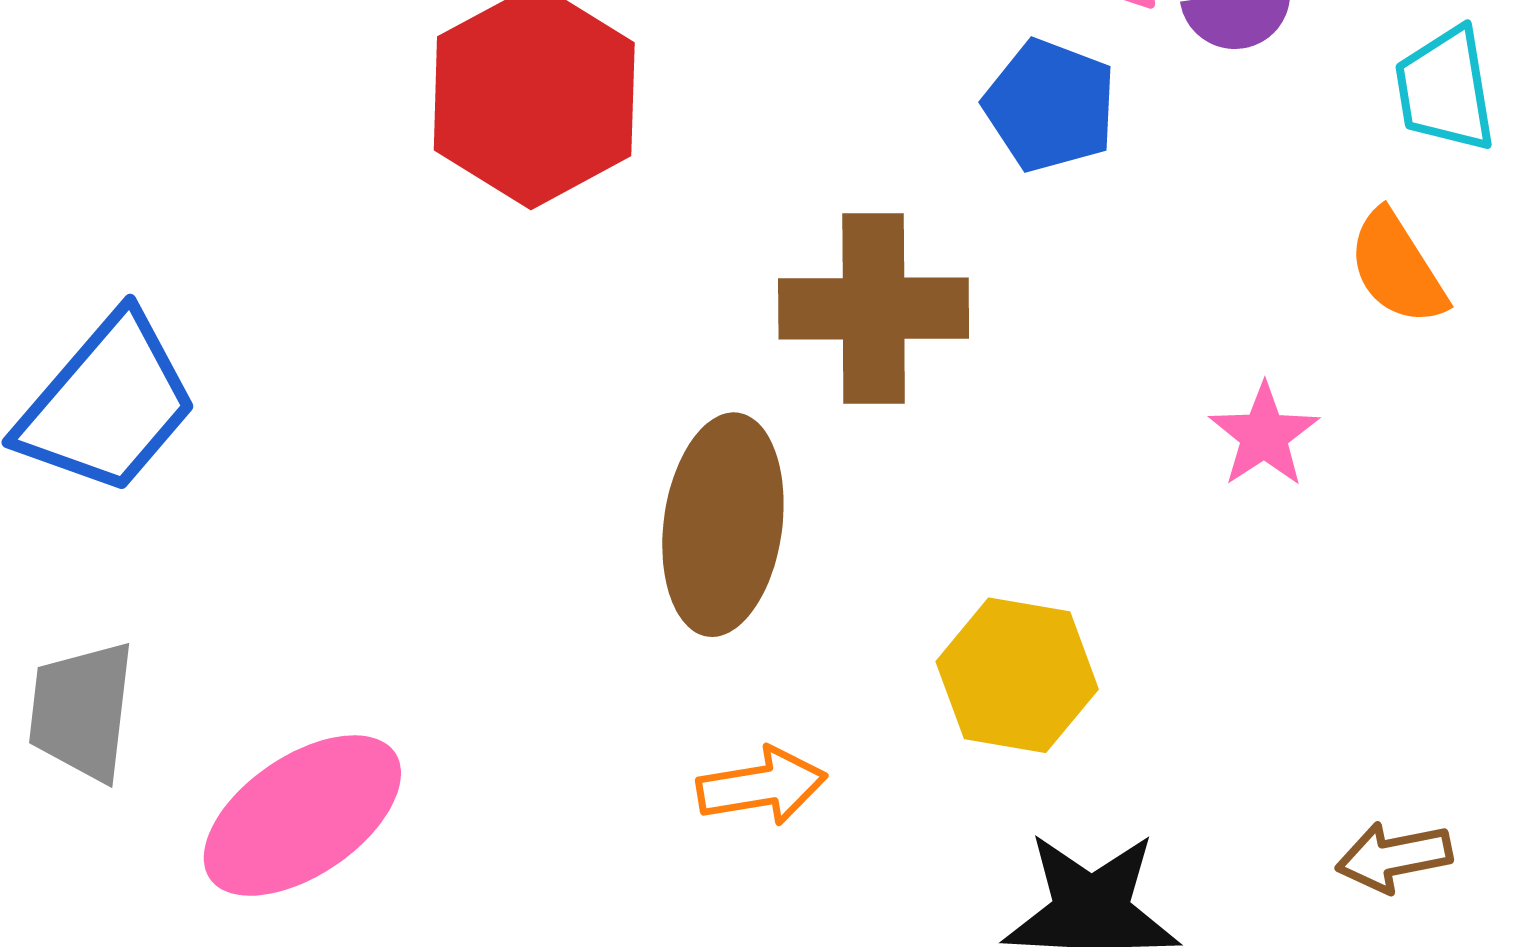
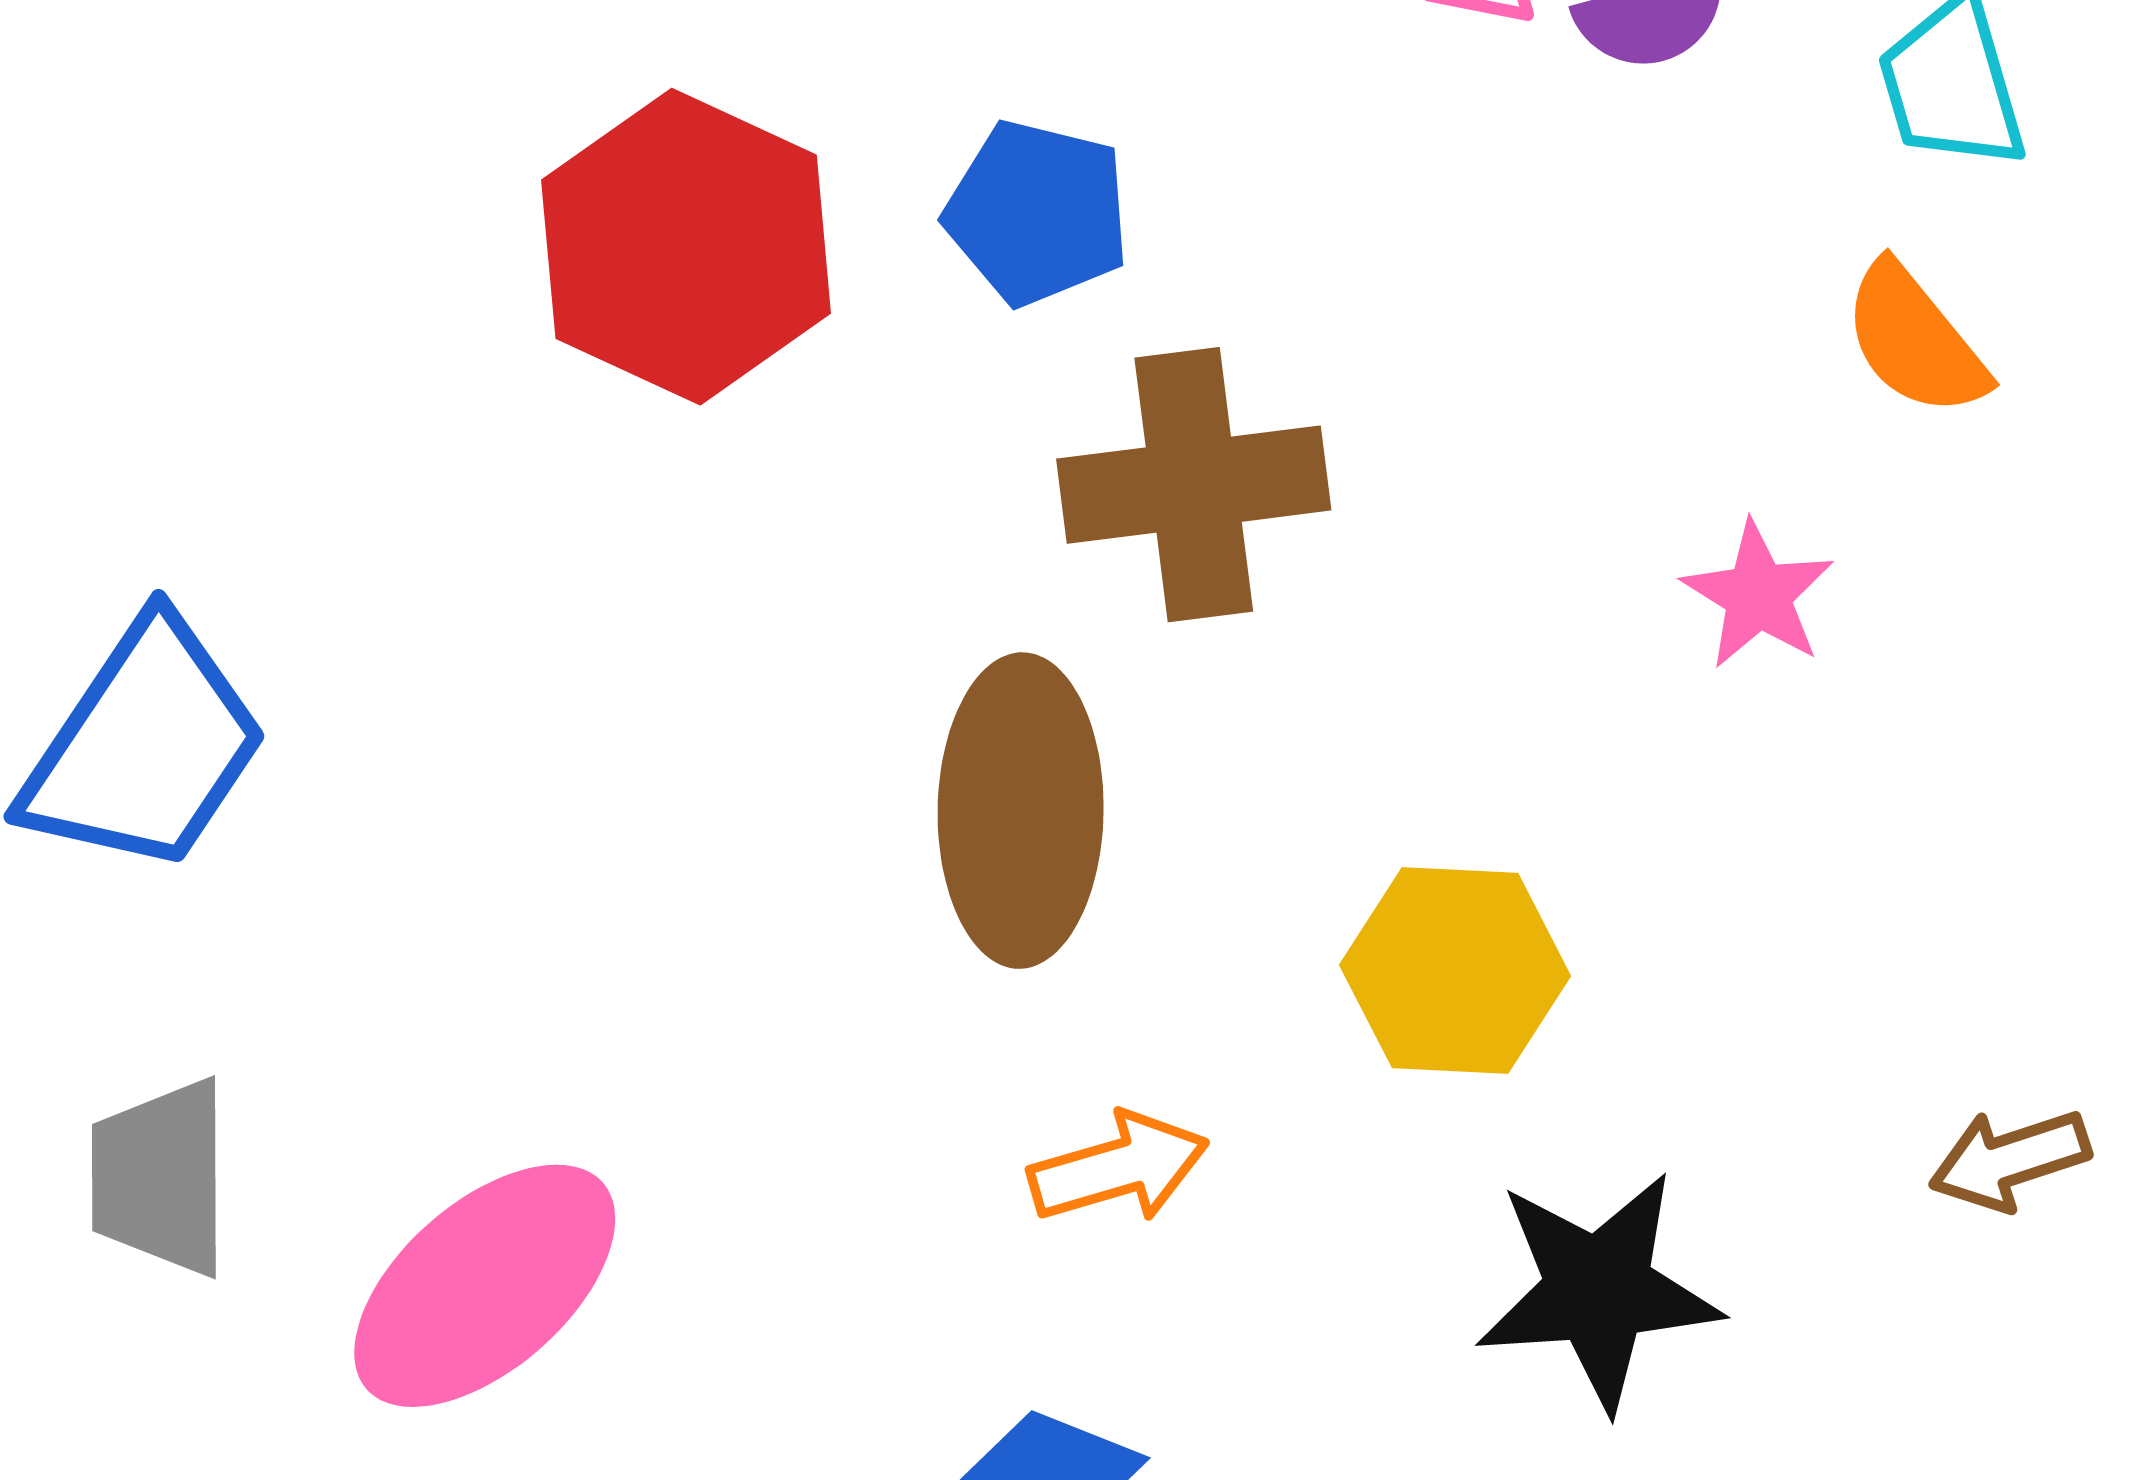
blue pentagon: (1050, 106) -> (1037, 213), moved

